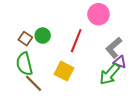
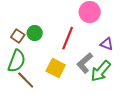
gray L-shape: (114, 48) -> (85, 63), moved
purple triangle: (120, 62) -> (107, 44), moved
green semicircle: (24, 64) -> (17, 61), turned -145

